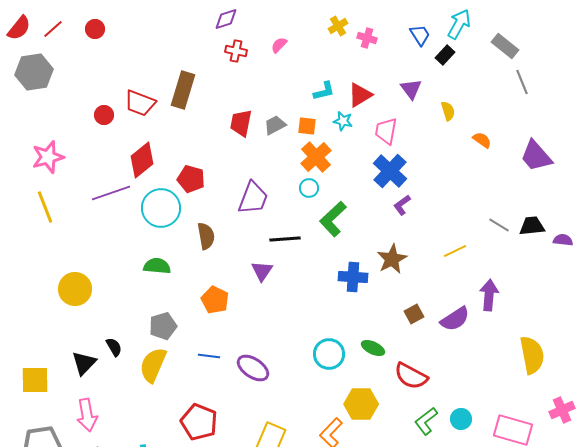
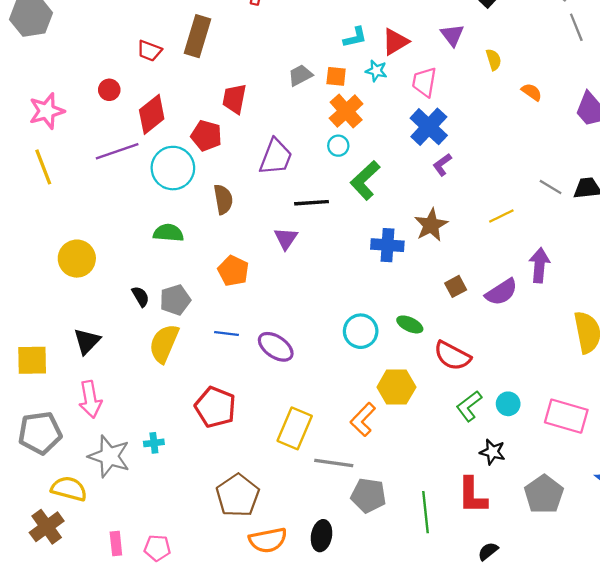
red trapezoid: (140, 103) -> (149, 51), size x0.7
red circle: (104, 115) -> (109, 90), moved
red trapezoid: (241, 123) -> (234, 99), moved
black semicircle: (114, 347) -> (141, 297), moved

